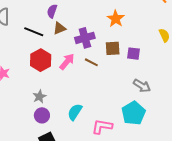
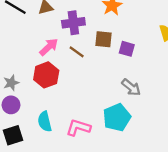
red hexagon: (41, 60) -> (46, 75), moved
cyan semicircle: (75, 112) -> (45, 122), moved, turned -54

